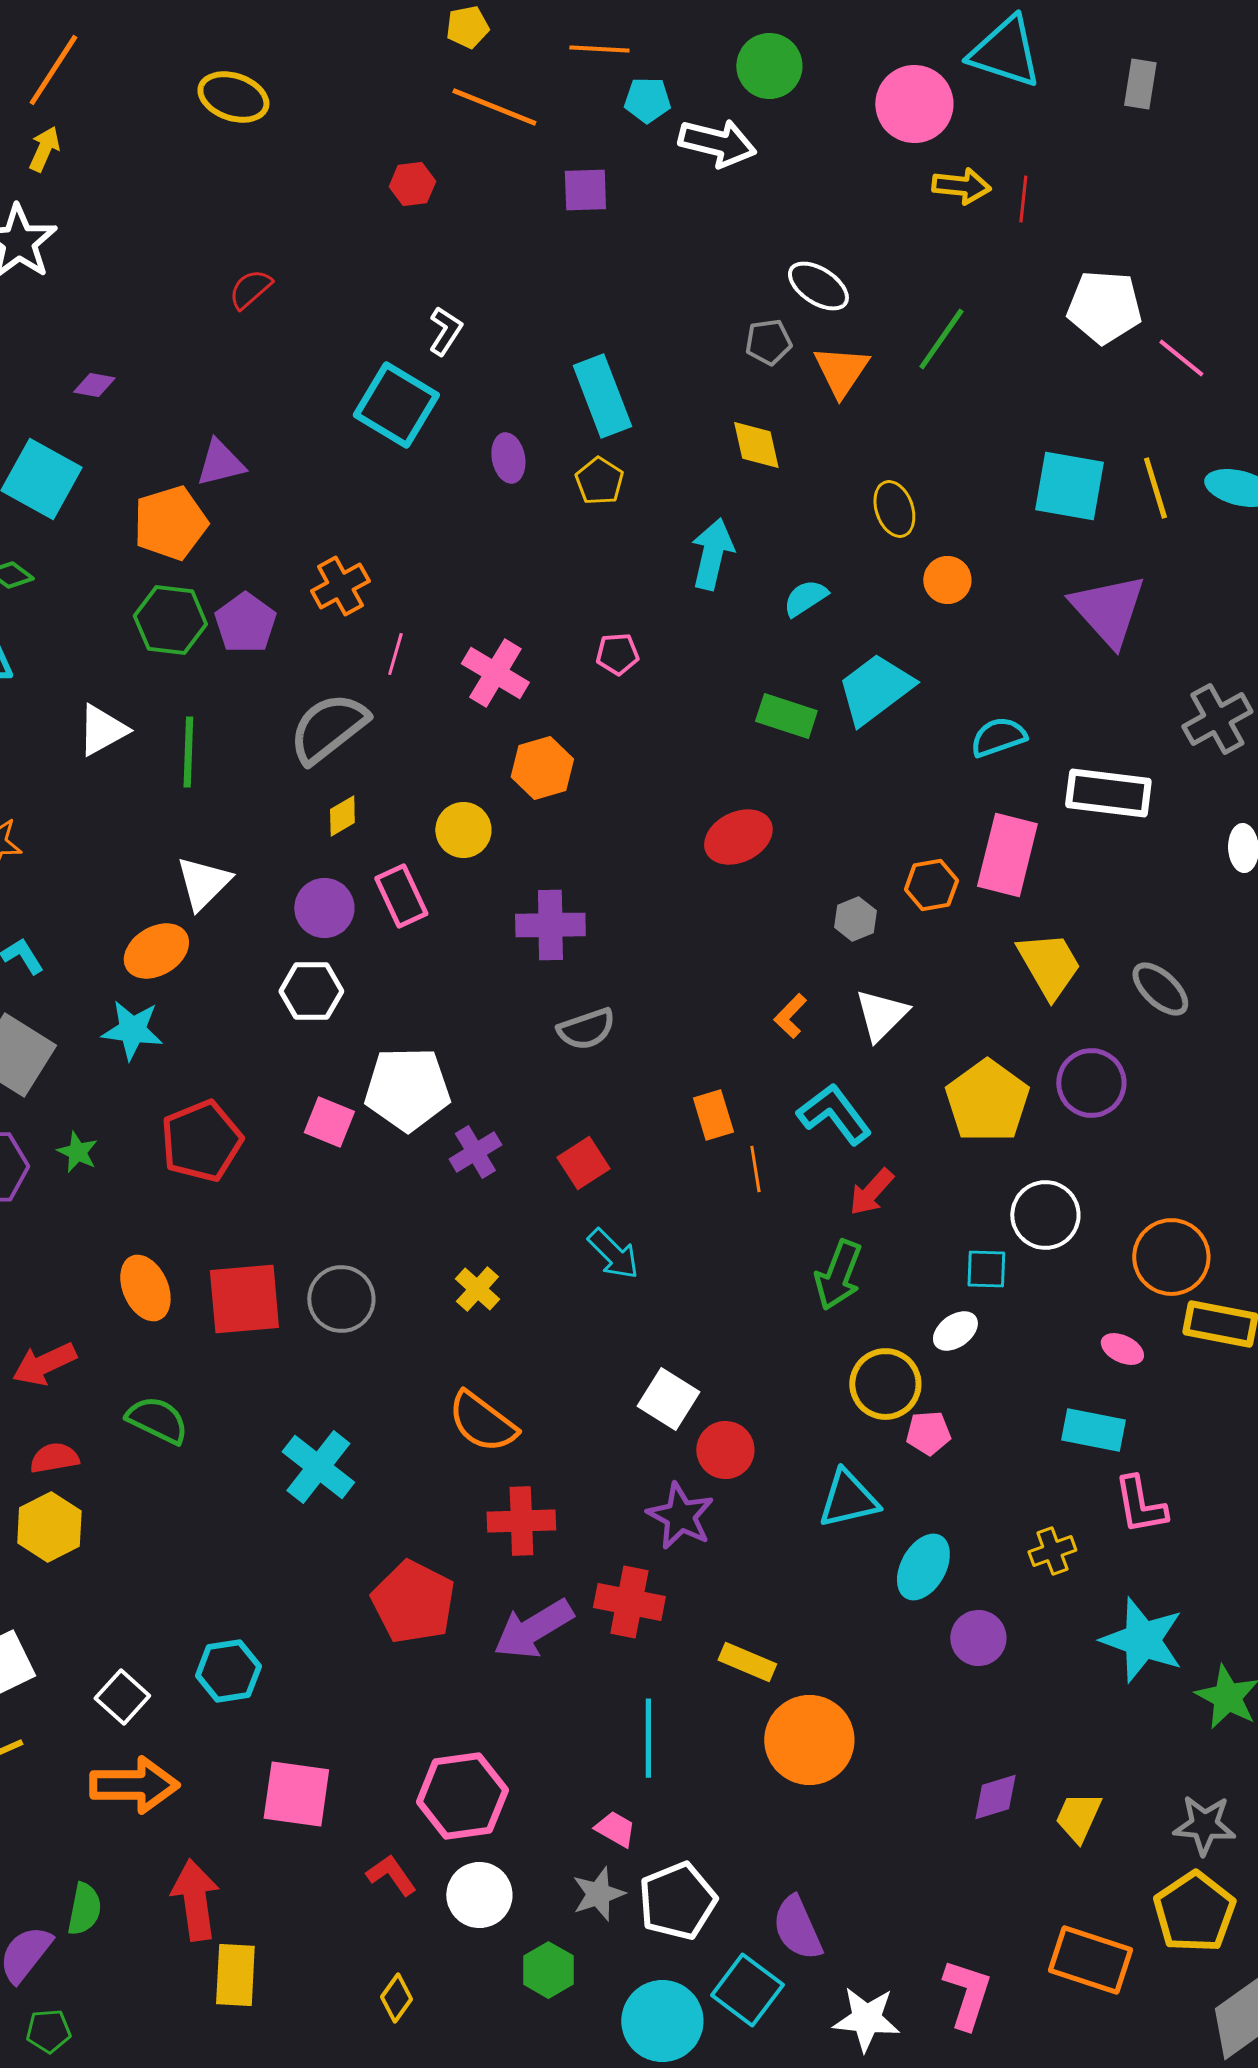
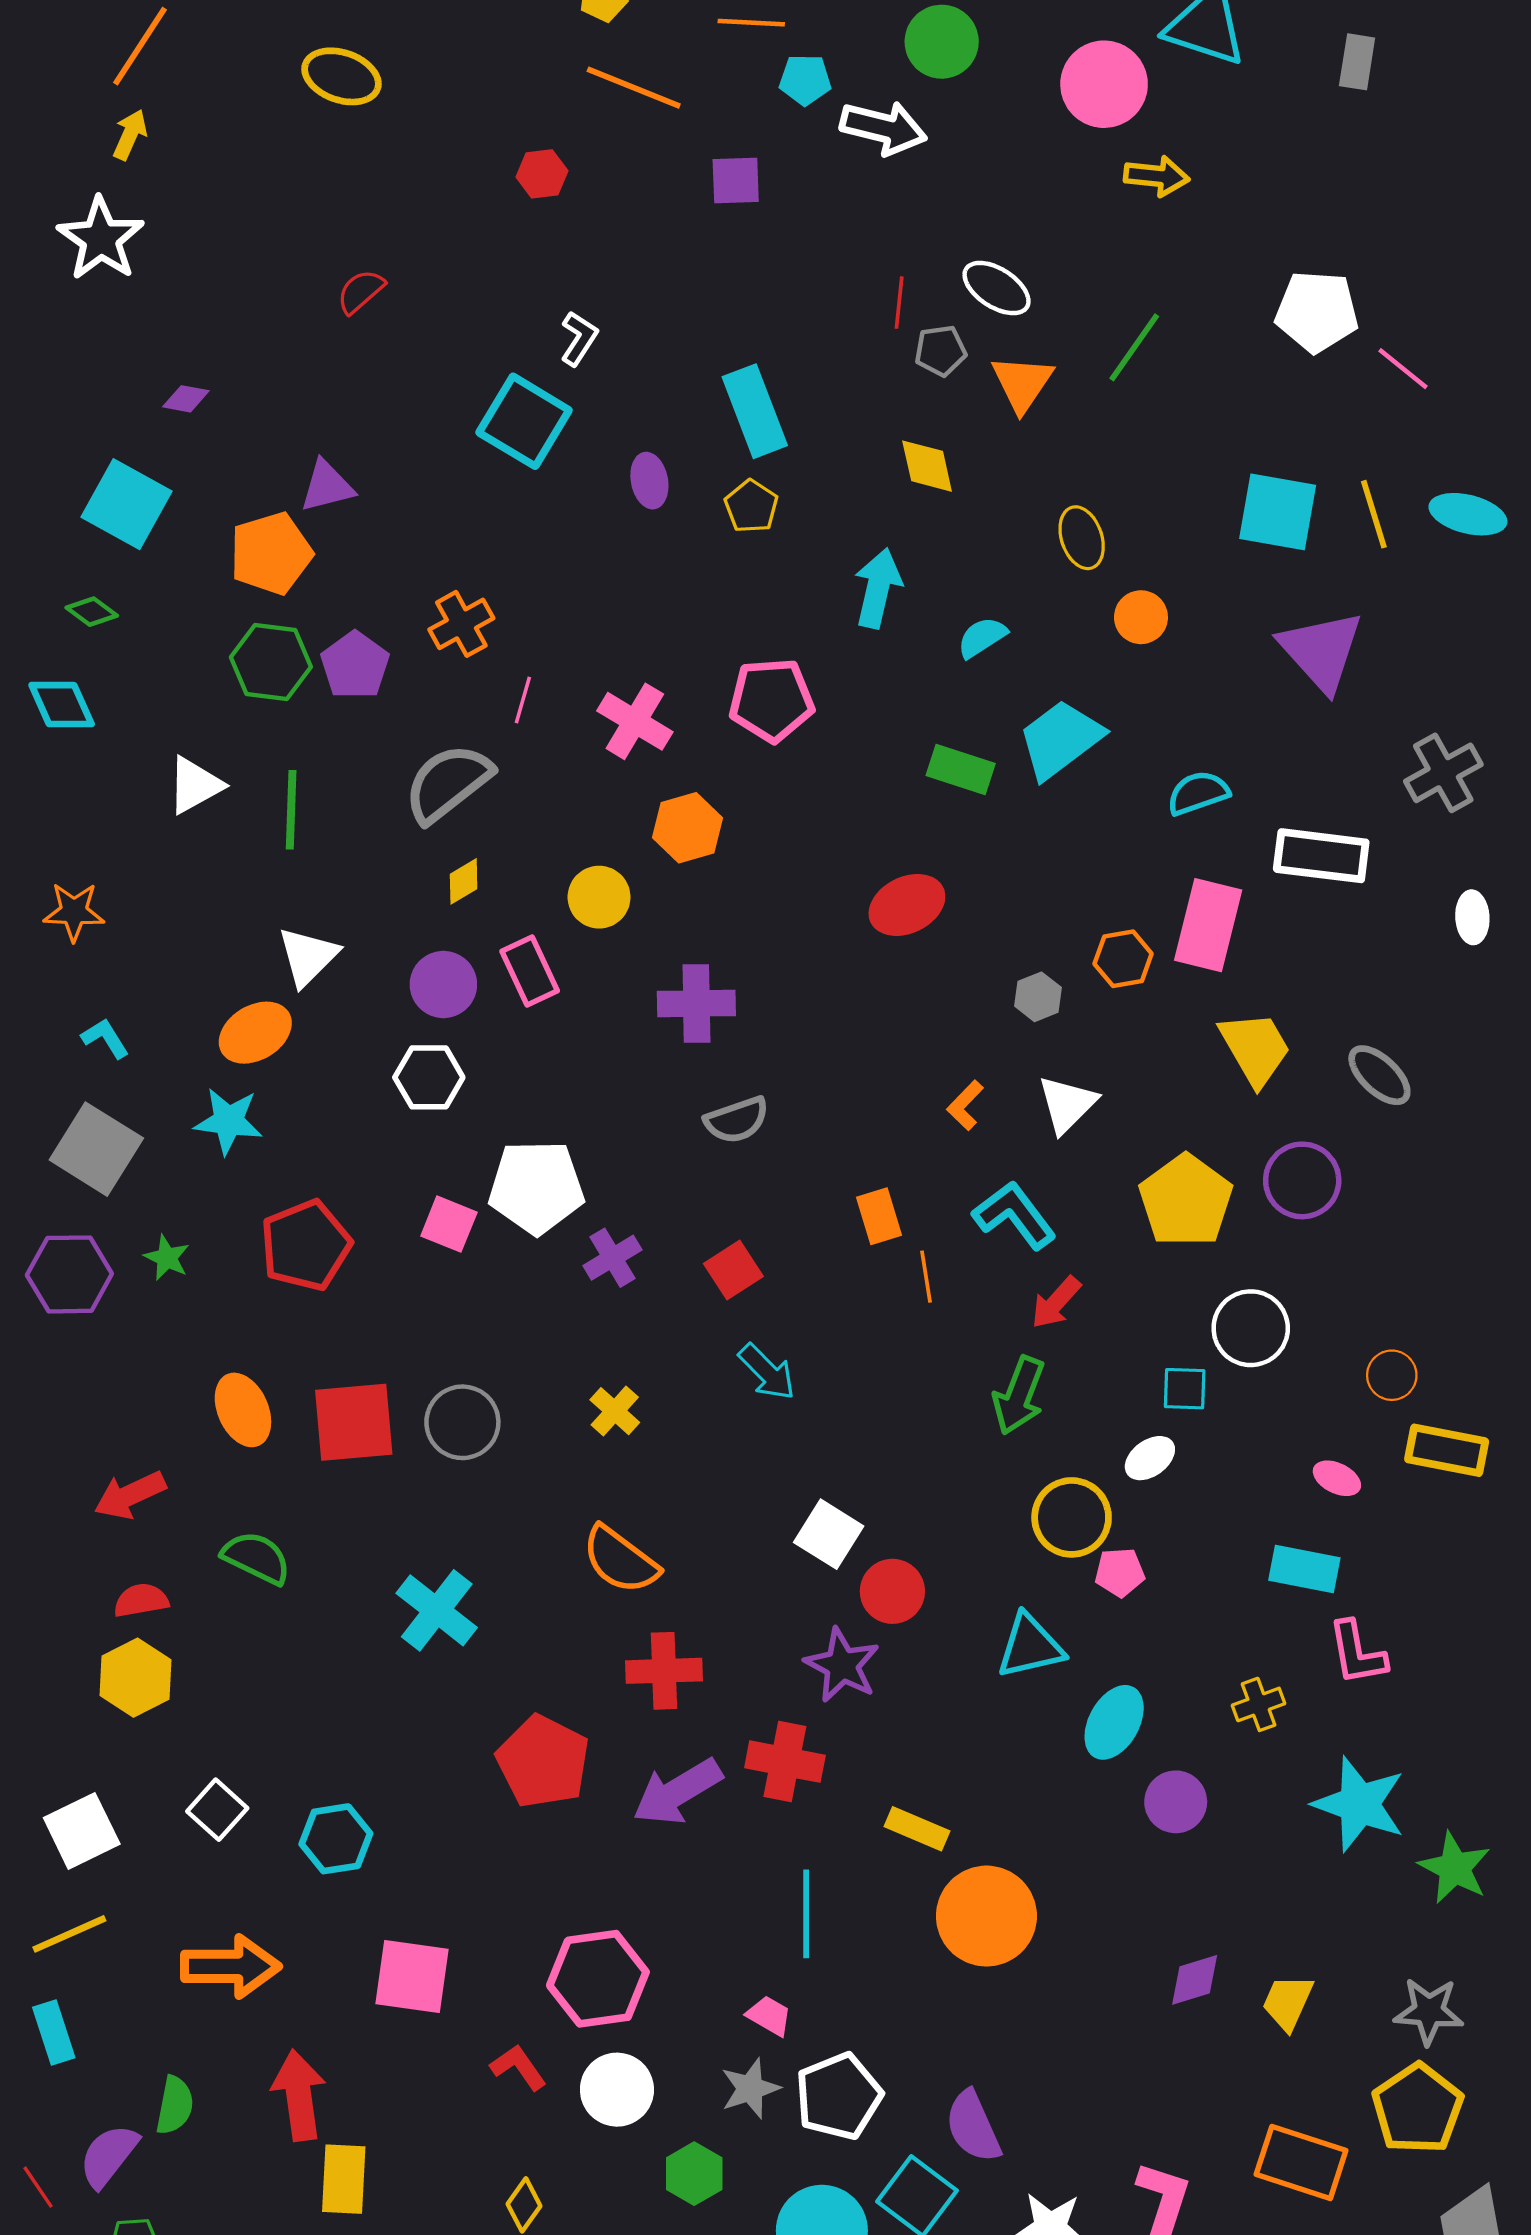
red line: (1023, 199) -> (899, 303), moved
pink pentagon: (617, 654) -> (771, 700), size x1.8
orange circle: (1171, 1257) -> (1392, 1375), size x0.6
white square: (122, 1697) -> (217, 1810), moved

